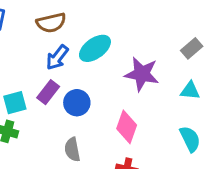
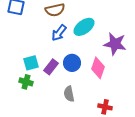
purple rectangle: (48, 92) -> (51, 67), moved
pink diamond: (127, 127) -> (98, 68), moved

